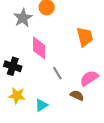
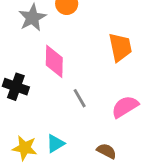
brown semicircle: (77, 95) -> (106, 151), moved
yellow star: (17, 96) -> (25, 148), moved

